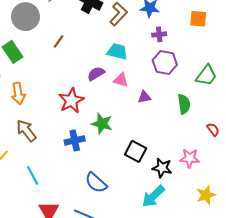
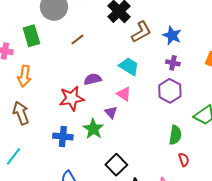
purple semicircle: (96, 74) -> (93, 79), moved
purple triangle: (144, 97) -> (111, 112), moved, turned 40
red semicircle: (213, 129) -> (184, 160), moved
cyan line: (33, 175) -> (13, 156), turned 48

